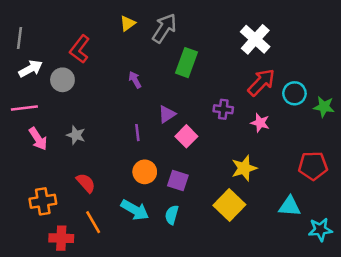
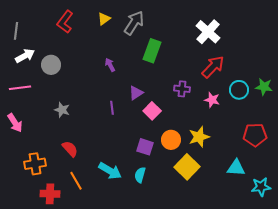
red L-shape: (80, 49) -> (65, 22), moved
cyan circle: (294, 93) -> (239, 90), moved
pink arrow: (38, 139) -> (15, 123), moved
orange circle: (145, 172) -> (171, 140), moved

